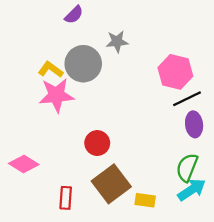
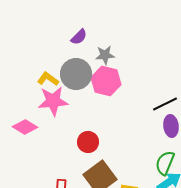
purple semicircle: (74, 15) -> (79, 37), moved
pink hexagon: (175, 72) -> (106, 81), moved
pink diamond: (24, 164) -> (25, 127), moved

